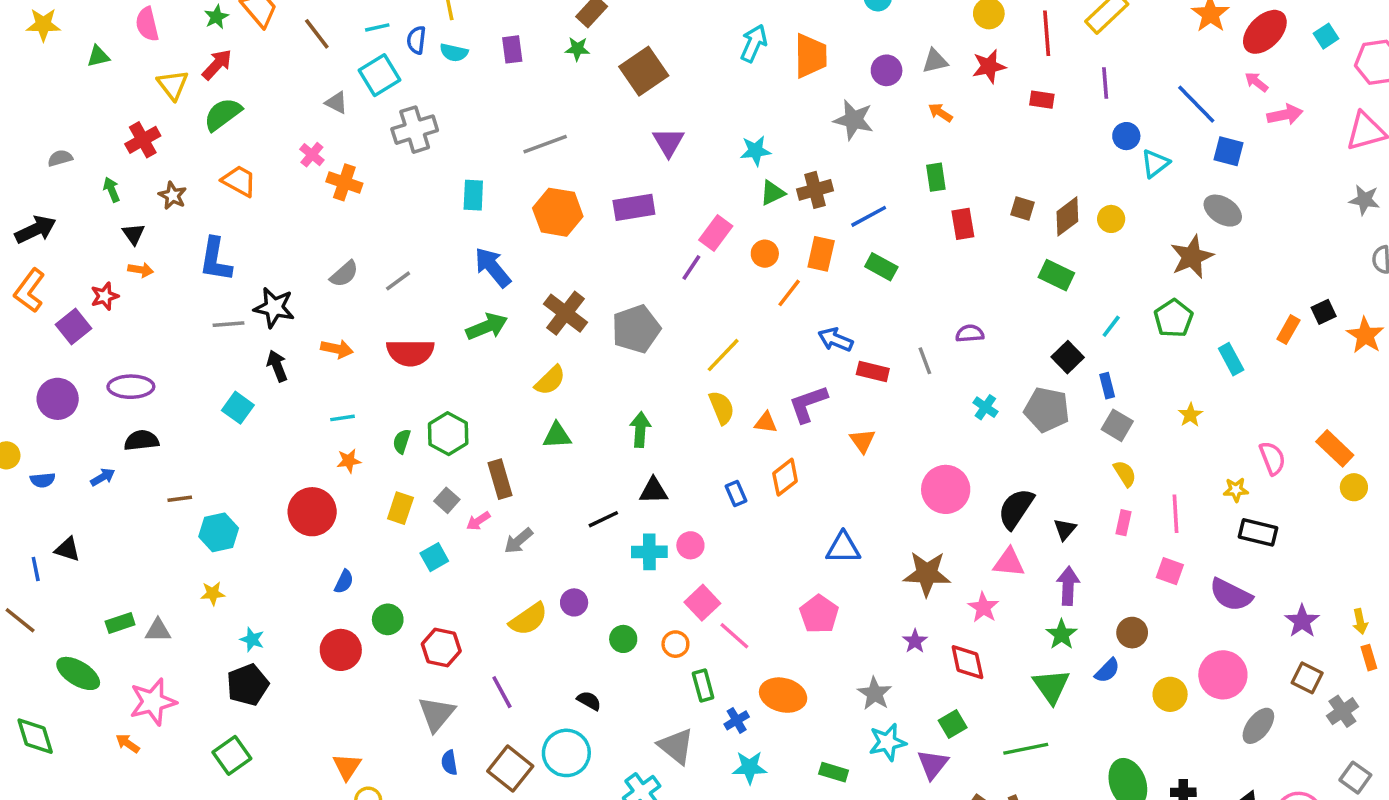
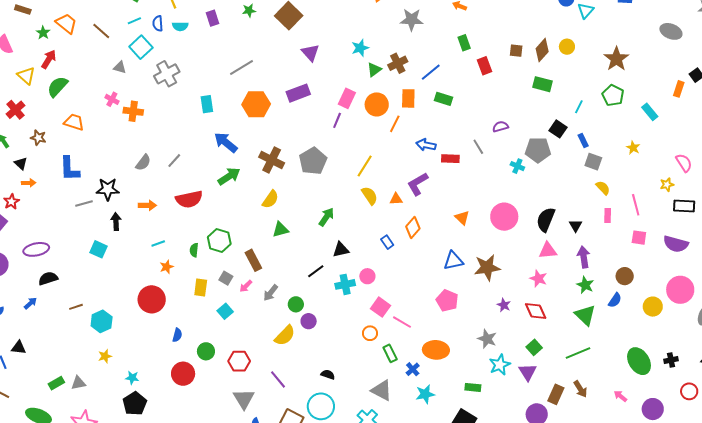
gray ellipse: (1223, 211) -> (671, 31), moved
orange circle: (765, 254) -> (377, 104), size x1.5
black arrow: (277, 366) -> (116, 222), turned 30
gray pentagon: (1047, 410) -> (538, 150), moved
green arrow: (640, 430) -> (326, 217), turned 42
orange triangle: (862, 441) -> (462, 218), moved
brown star: (927, 574) -> (487, 267), moved
green circle: (623, 639) -> (296, 304), moved

